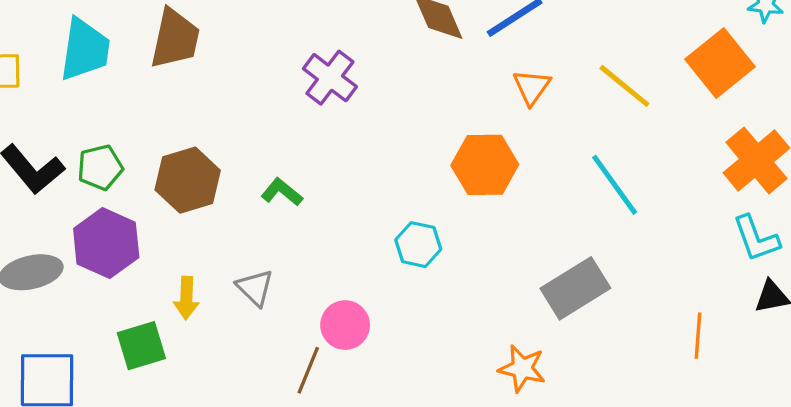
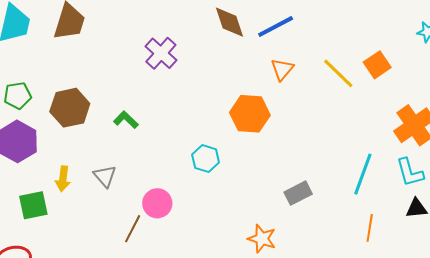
orange square: (720, 63) -> (377, 65), moved, size x0.7
cyan line: (615, 185) -> (363, 174), moved, turned 51
gray rectangle: (575, 288) -> (298, 193), size x0.7

